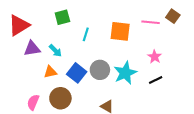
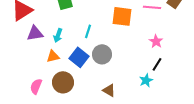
cyan line: (86, 34) -> (88, 31), moved
cyan arrow: (55, 51) -> (58, 35), turned 64
cyan star: (125, 73) -> (146, 80), moved, size x0.6
black line: (156, 80) -> (157, 64), turned -32

